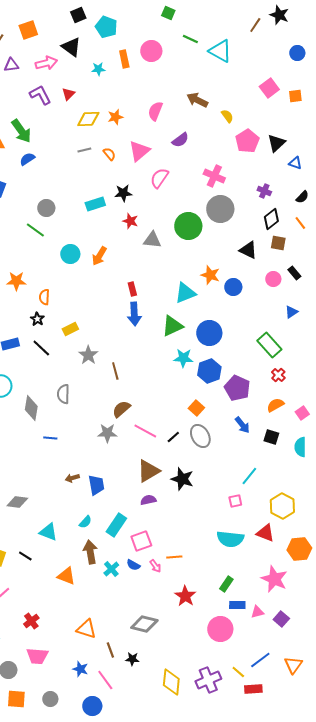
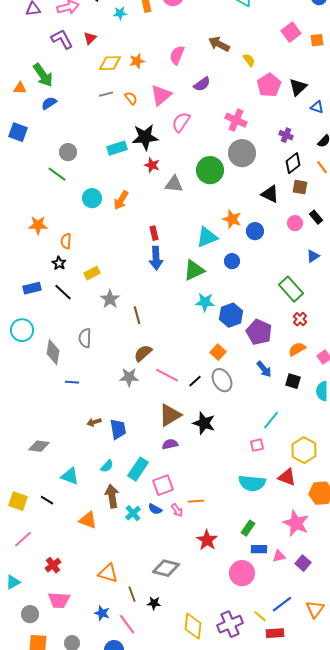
black star: (123, 193) -> (145, 137), size x1.5
blue circle: (209, 333) -> (232, 261), moved, size x0.6

